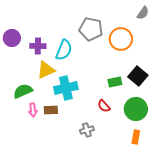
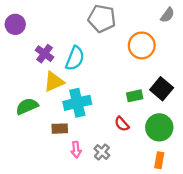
gray pentagon: (91, 29) -> (102, 18), moved
purple circle: (12, 38) -> (15, 24), moved
purple cross: (38, 46) -> (45, 54), turned 35
pink arrow: (33, 110) -> (76, 150), moved
gray cross: (87, 130) -> (102, 152), turned -32

